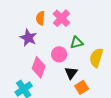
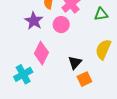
green triangle: (77, 43) -> (101, 14), moved
pink circle: (59, 54) -> (61, 25), moved

